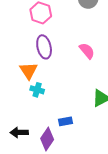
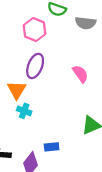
purple ellipse: (44, 47) -> (35, 66), turned 30

